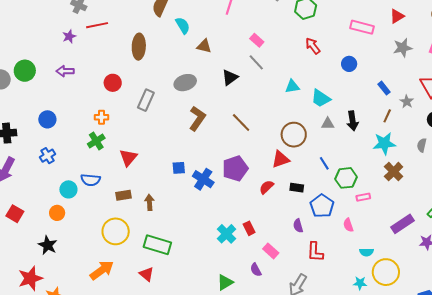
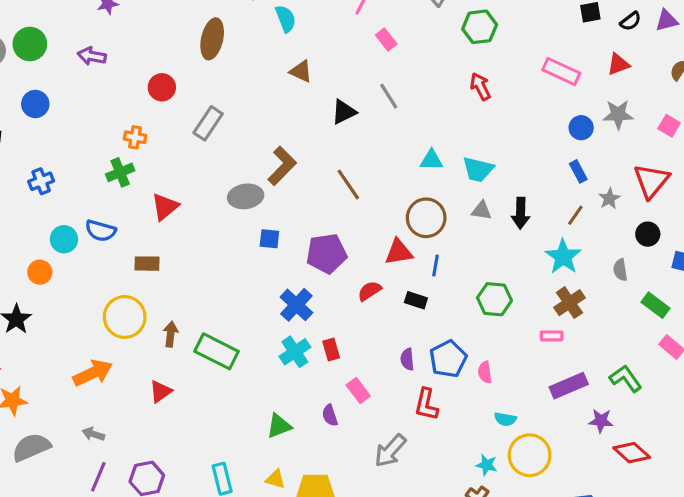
pink rectangle: (257, 40) -> (386, 39), moved
brown triangle: (204, 46) -> (301, 71), moved
blue circle: (349, 64) -> (581, 128), moved
gray ellipse: (185, 83) -> (246, 196), moved
cyan triangle: (292, 86) -> (432, 160), moved
cyan trapezoid: (321, 98) -> (478, 169), turned -30
blue circle: (47, 119) -> (35, 104), moved
cyan star: (384, 143) -> (563, 257), turned 30
gray semicircle: (422, 145) -> (620, 270), turned -32
blue line: (324, 163) -> (436, 265), moved, turned 32
blue square: (179, 168) -> (269, 239), moved
blue cross: (203, 179) -> (296, 305), moved
pink rectangle: (363, 197) -> (552, 336), moved
brown arrow: (149, 202) -> (171, 334), moved
blue pentagon: (322, 206) -> (448, 359), moved
green rectangle: (157, 245) -> (216, 351), moved
red triangle: (147, 274) -> (160, 392), turned 35

